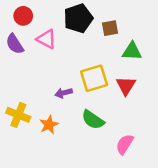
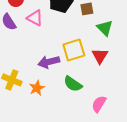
green triangle: (132, 51) -> (105, 28), turned 42
purple arrow: (64, 93) -> (49, 62), size x1.5

